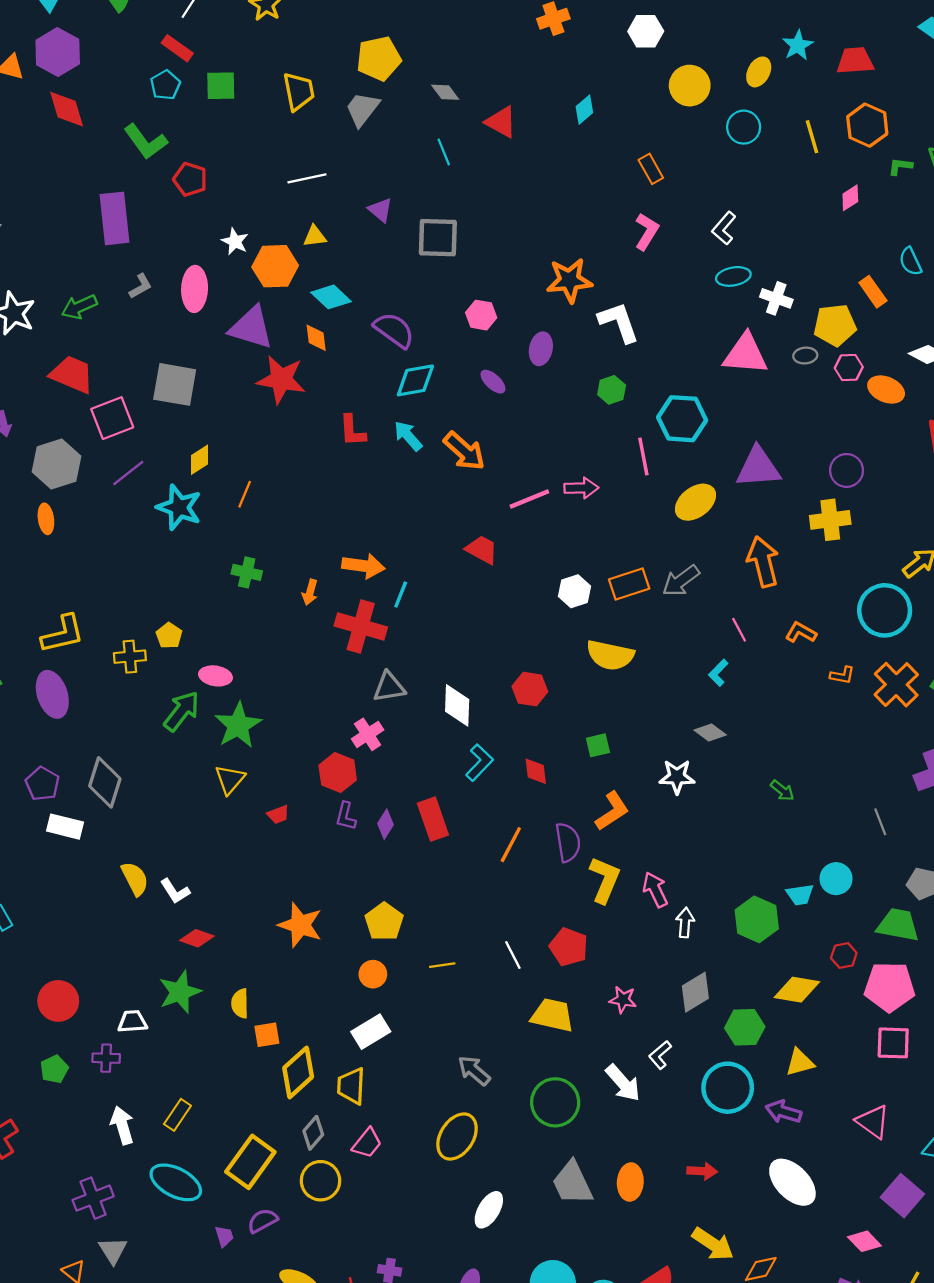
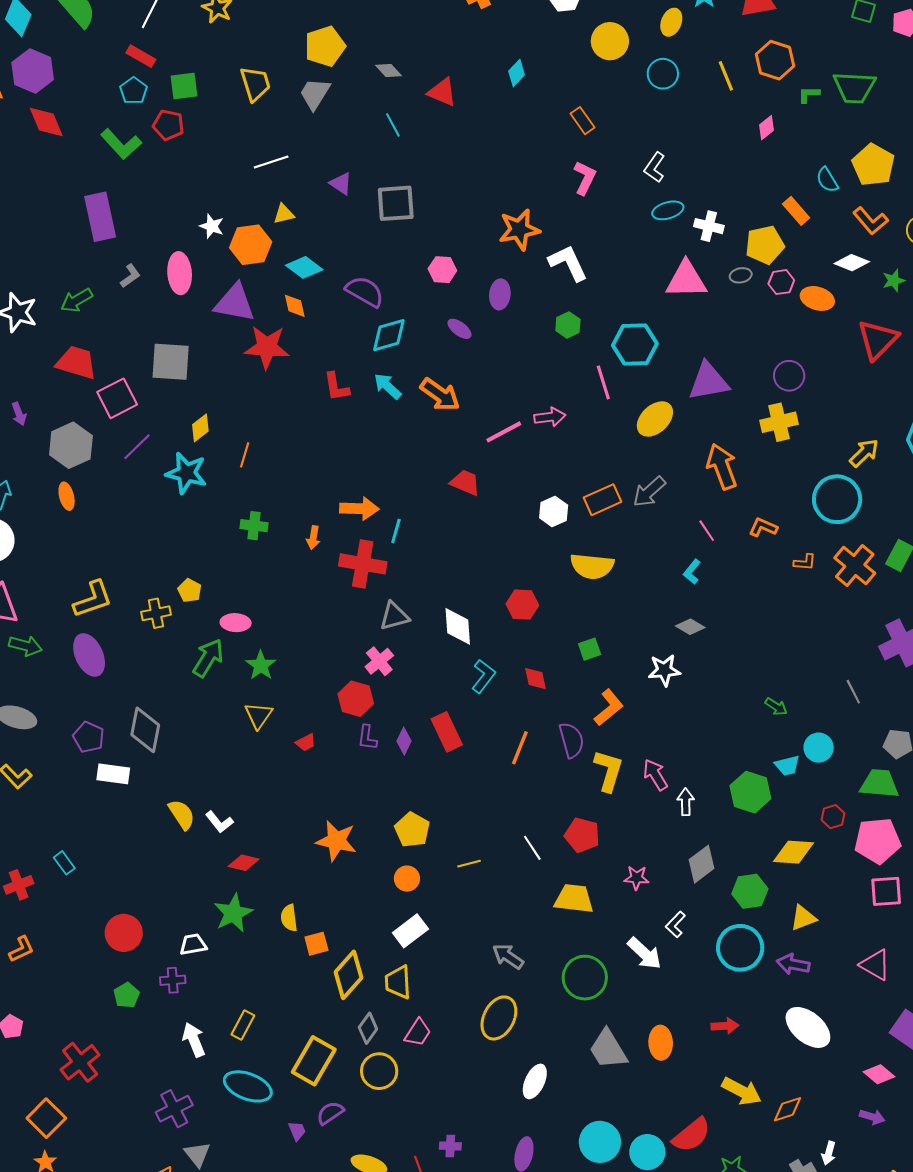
red pentagon: (190, 179) -> (168, 125), moved
green star: (238, 725) -> (261, 665), size x0.7
green arrow: (782, 790) -> (776, 707), moved

